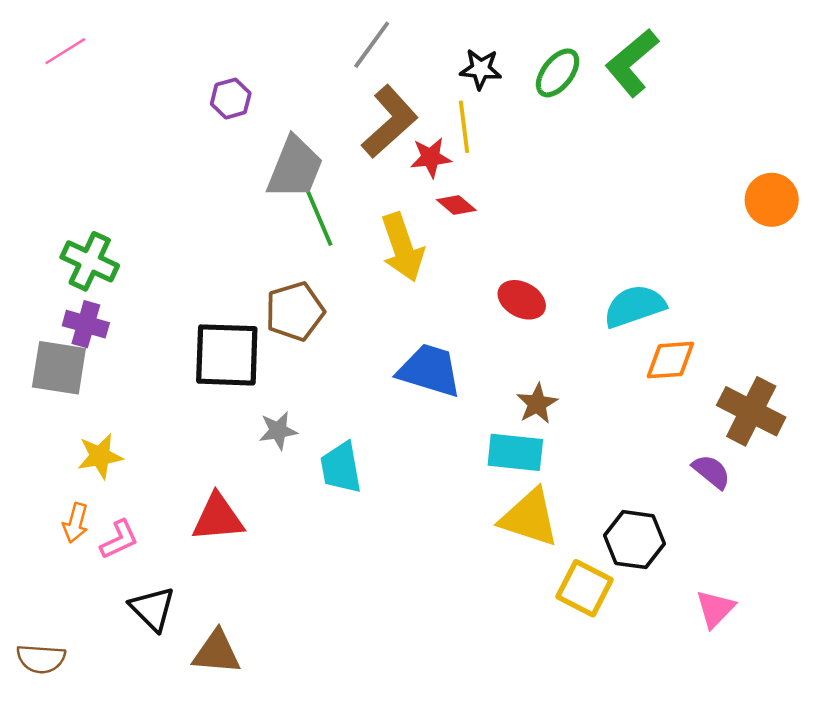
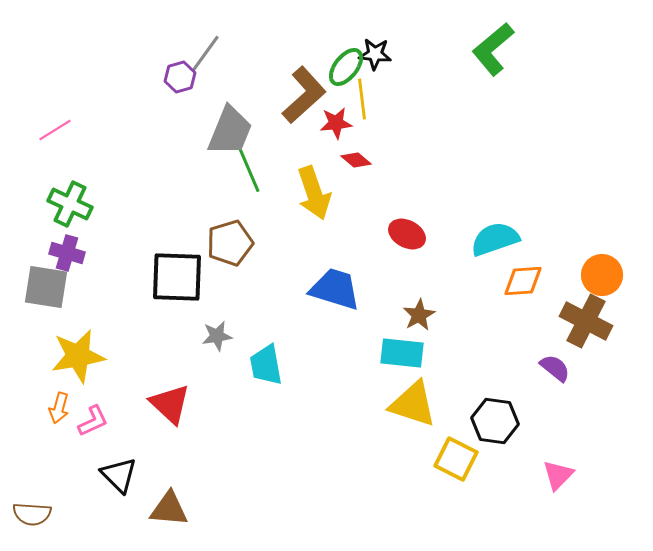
gray line: (372, 45) -> (205, 54), moved
pink line: (65, 51) -> (55, 130), moved
green ellipse: (558, 73) -> (346, 67), moved
orange circle: (772, 200) -> (602, 275), moved
yellow star: (100, 456) -> (78, 356), size x1.5
red triangle: (218, 518) -> (170, 404), turned 48

